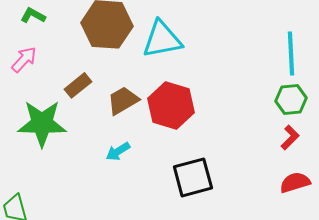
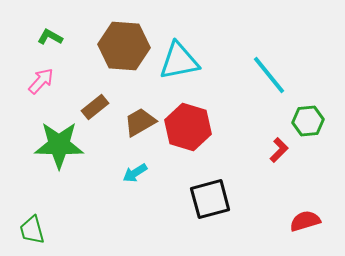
cyan line: (291, 53) -> (269, 75), moved, turned -36
red L-shape: (290, 137) -> (279, 150), moved
red semicircle: (295, 182) -> (305, 221), moved

